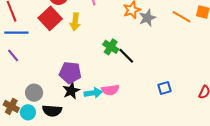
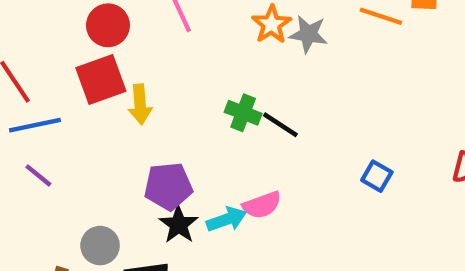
red square: (50, 18) -> (101, 79), turned 35
gray star: (147, 18) -> (308, 34), turned -30
yellow arrow: (75, 22) -> (140, 104), moved
blue square: (165, 88) -> (377, 176), turned -32

